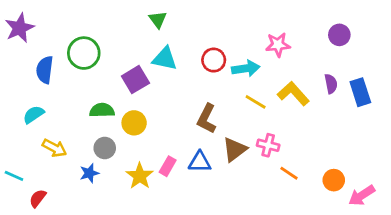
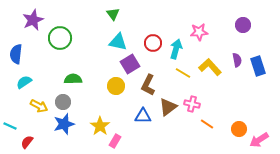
purple star: (20, 28) -> (33, 20), moved
cyan arrow: (246, 68) -> (176, 49), turned -66
blue semicircle: (45, 70) -> (16, 54), moved
purple square: (135, 80) -> (130, 64), moved
yellow circle: (134, 123) -> (116, 86), moved
gray circle: (105, 148) -> (63, 102), moved
pink rectangle: (168, 166) -> (115, 141), moved
blue star: (89, 173) -> (64, 124), size x1.5

